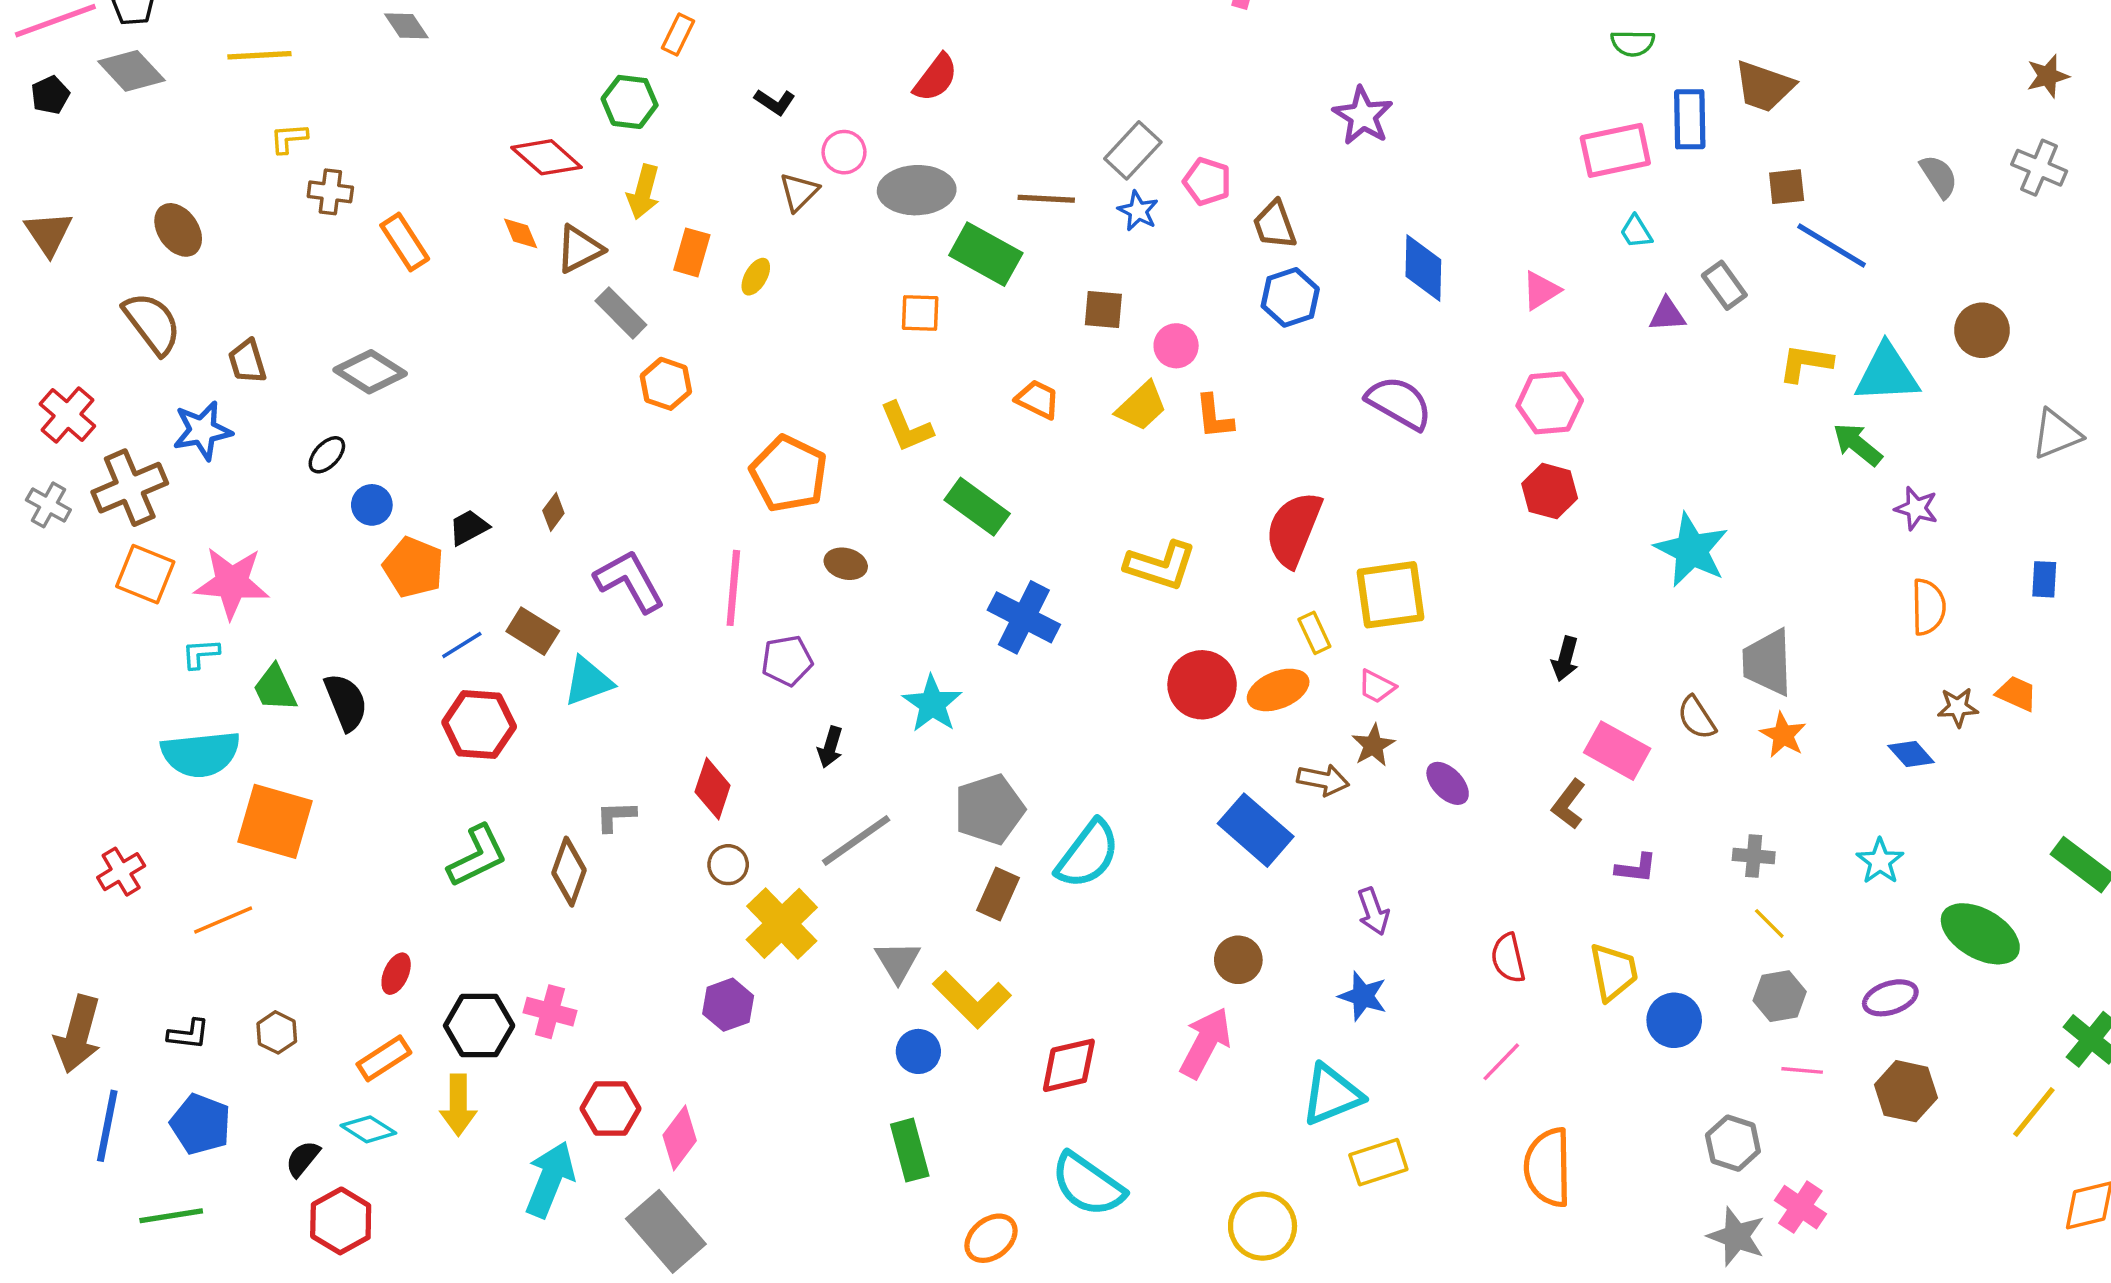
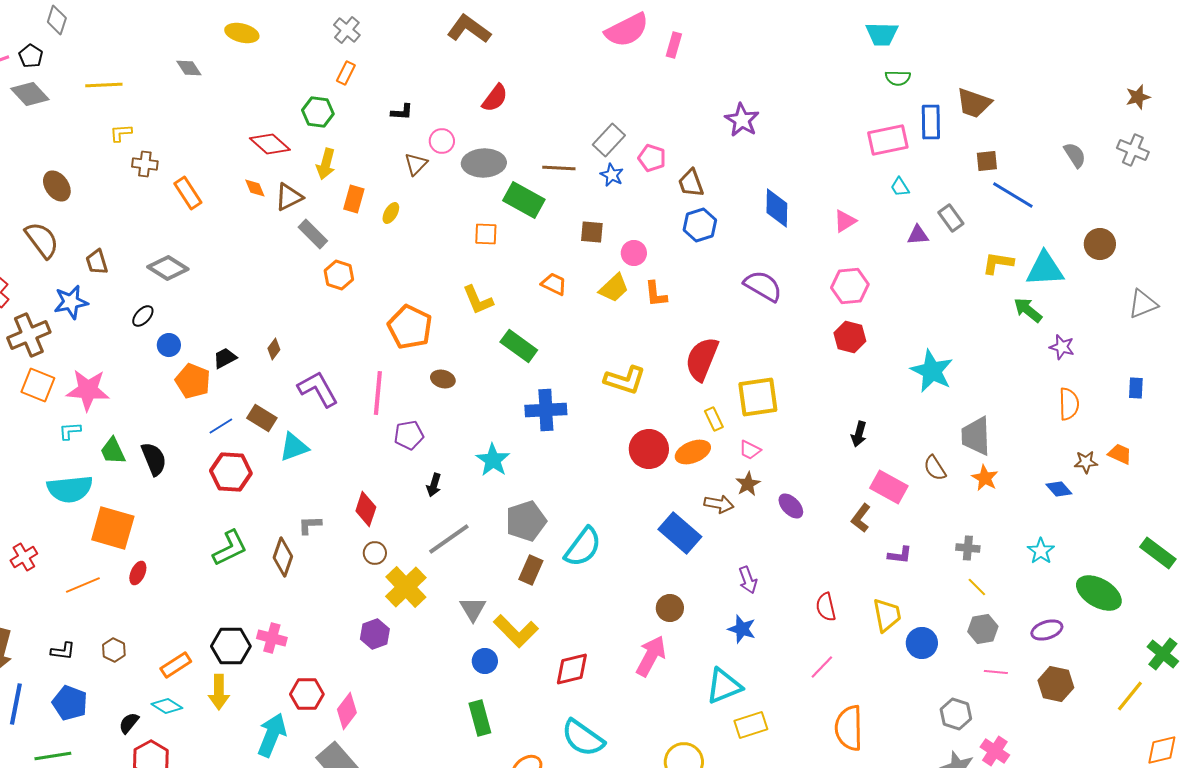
black L-shape: (775, 102) -> (402, 112), turned -30
blue cross: (1024, 617) -> (546, 410), turned -30
red ellipse: (396, 974) -> (138, 573), moved

